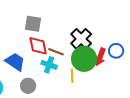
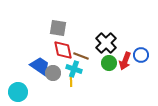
green circle: (84, 59) -> (109, 63), size x0.6
yellow line: (72, 76) -> (71, 80), moved
gray circle: (28, 86) -> (53, 73), moved

